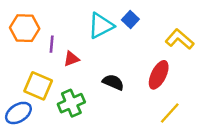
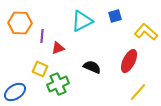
blue square: (130, 19) -> (115, 16), moved, turned 32
yellow square: (38, 86) -> (40, 69), moved, size x0.7

